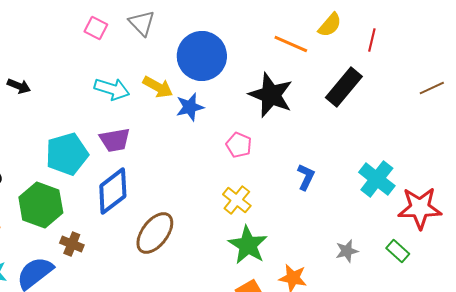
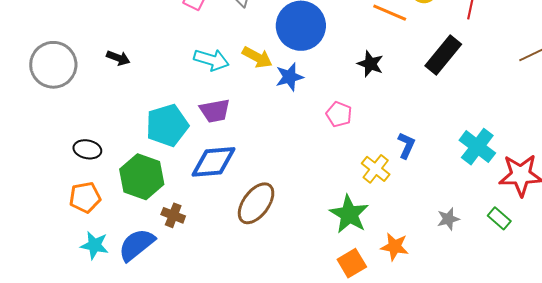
black star: (271, 95) -> (370, 64), size x0.6
blue diamond: (113, 191) -> (214, 162), turned 33
yellow cross: (237, 200) -> (376, 169), moved

